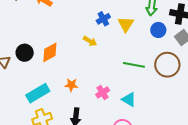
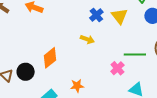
black circle: (25, 53) -> (26, 72), moved
pink cross: (103, 93) -> (117, 68), moved

